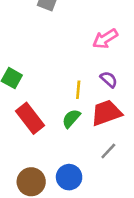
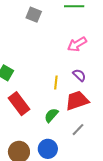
green semicircle: (71, 118) -> (51, 115), moved

